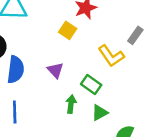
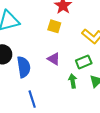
green rectangle: (91, 85) -> (84, 62), turned -42

